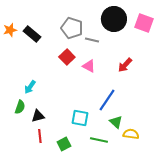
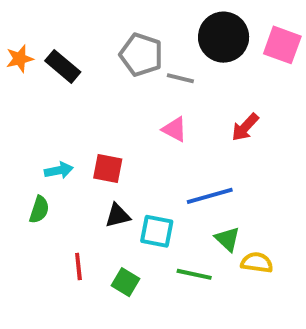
red square: (67, 57) -> (108, 168), moved, turned -35
cyan arrow: (30, 87) -> (59, 170), turned -136
blue line: (107, 100) -> (210, 196), turned 40
black triangle: (38, 116) -> (118, 215), moved
green square: (64, 144) -> (125, 282), turned -32

